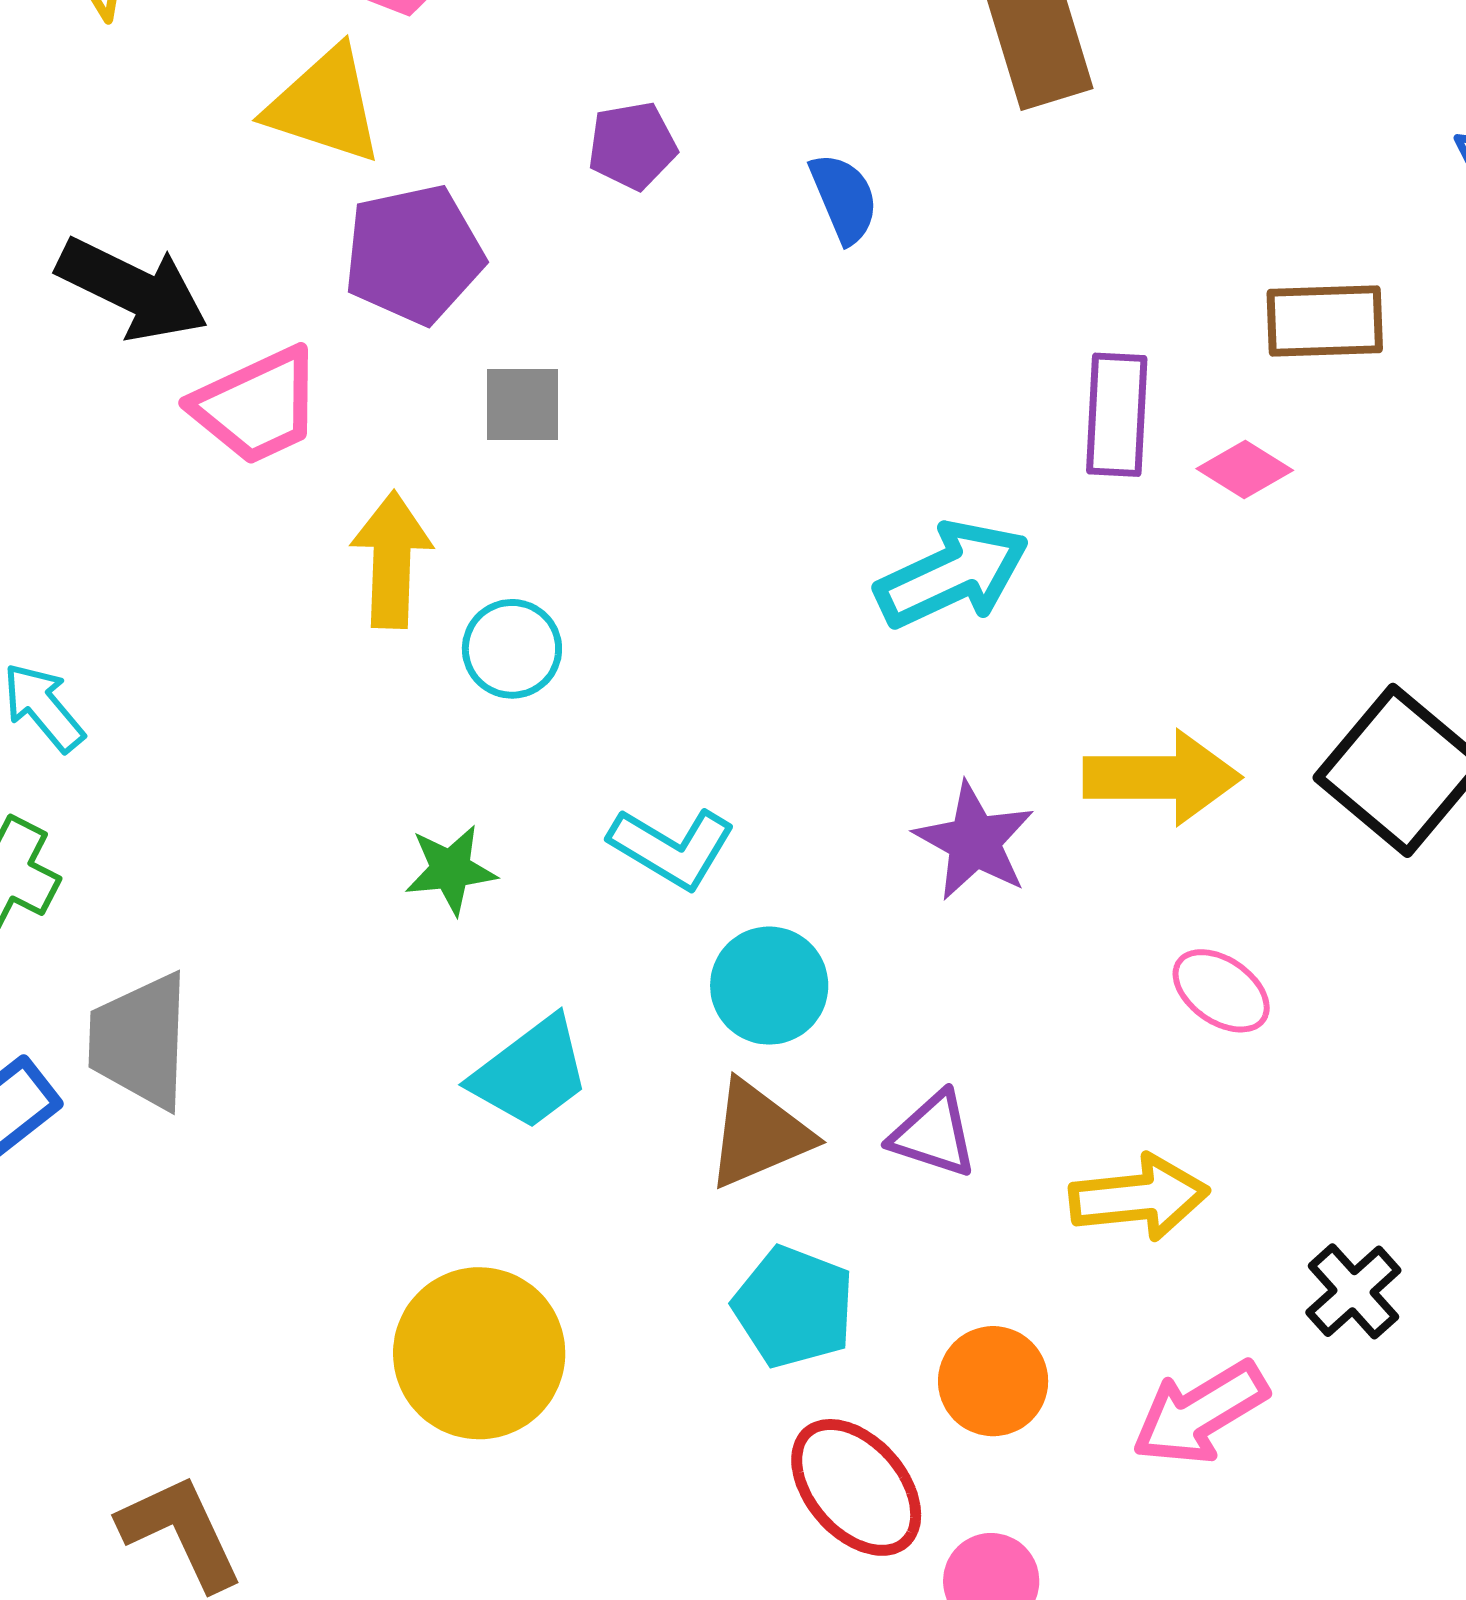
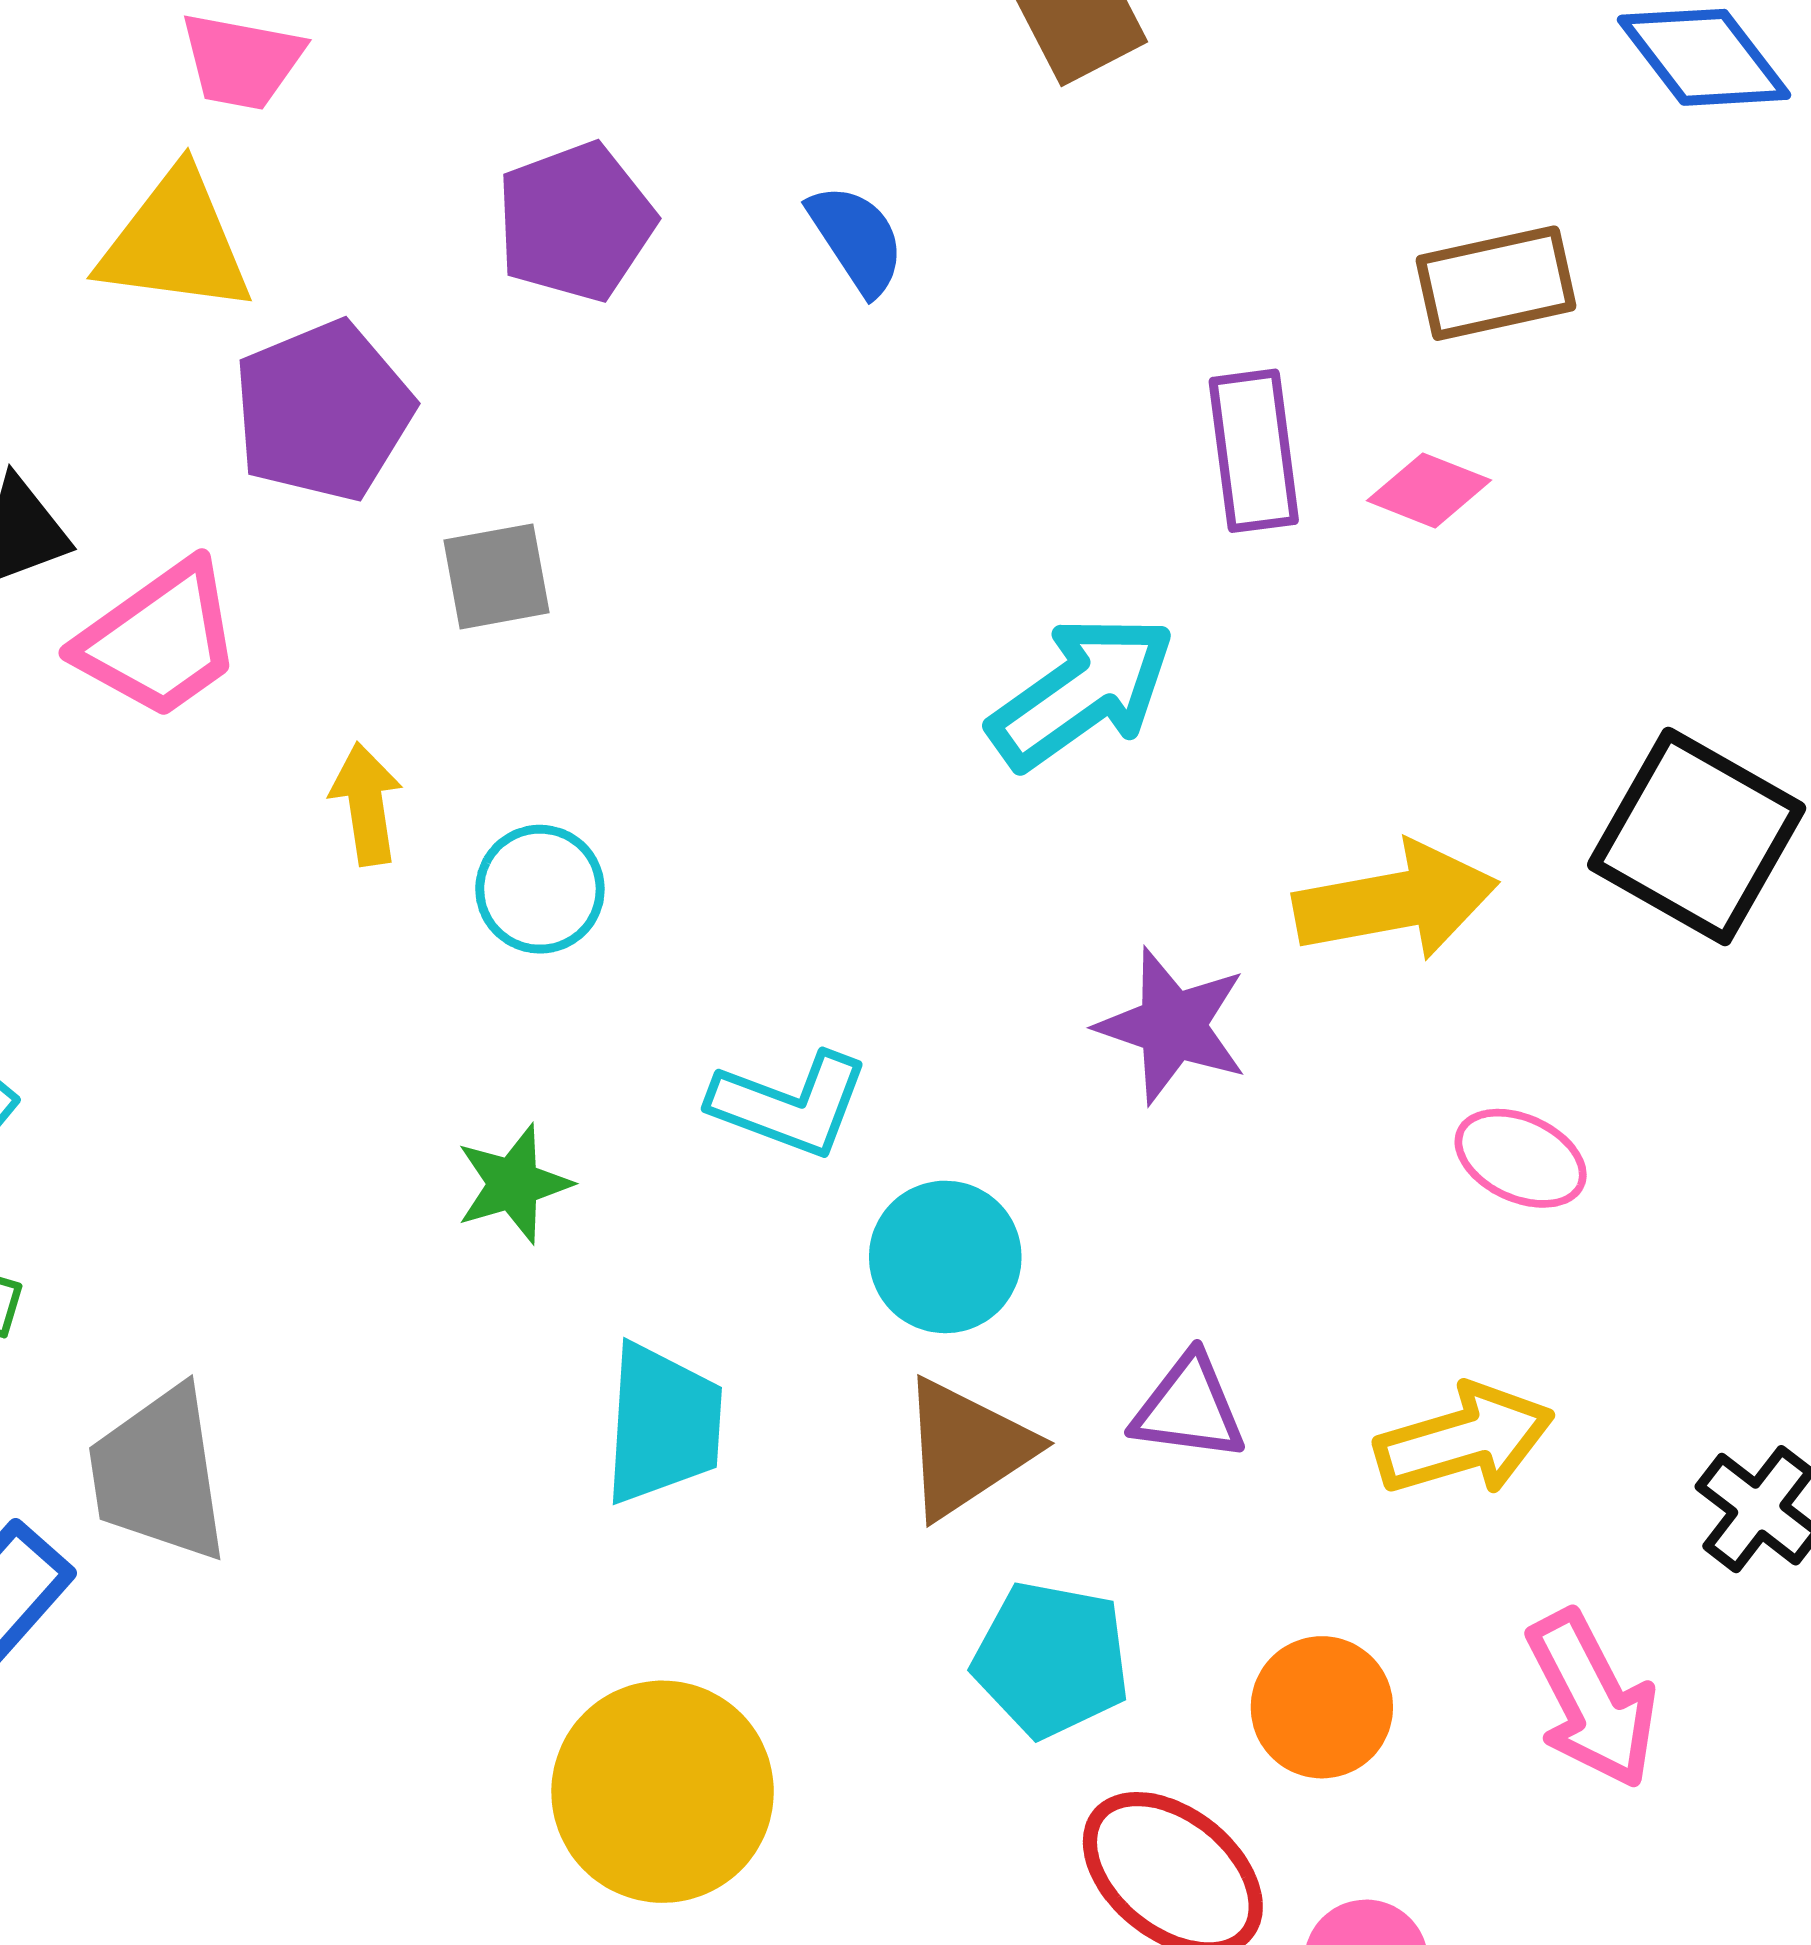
purple pentagon: (632, 146) -> (575, 222), size x1.4
yellow arrow: (392, 560) -> (366, 804), size x0.7
cyan trapezoid: (531, 1073) -> (663, 1424), turned -39
pink arrow: (1200, 1413) -> (1592, 1699), turned -76

